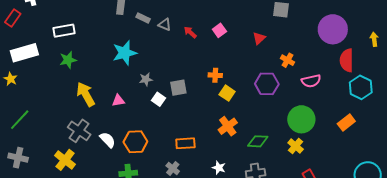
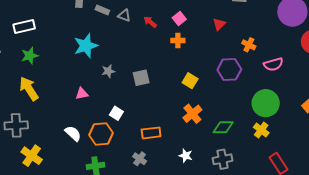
orange cross: (215, 75) -> (178, 40), moved
yellow arrow: (86, 94) -> (29, 89), moved
white square: (158, 99) -> (116, 113), moved
gray cross: (79, 131) -> (16, 125), moved, turned -35

